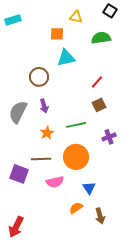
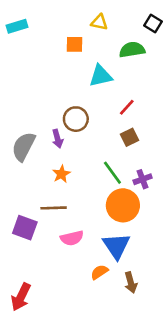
black square: (110, 11) -> (153, 24), moved
cyan triangle: (66, 58) -> (101, 76), moved
brown circle: (39, 77) -> (76, 119), moved
green line: (76, 125) -> (112, 173), moved, turned 66
orange circle: (76, 157) -> (123, 205), moved
blue triangle: (89, 188) -> (116, 246), size x1.6

